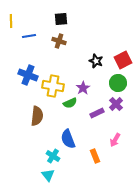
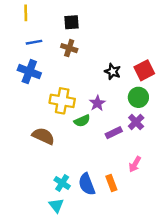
yellow line: (11, 21) -> (26, 13), moved
blue cross: (28, 75) -> (29, 72), moved
brown semicircle: (37, 116) -> (43, 136), turned -72
blue semicircle: (68, 139) -> (87, 184), moved

